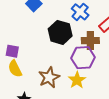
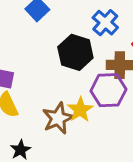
yellow star: (77, 80) -> (80, 110), moved

